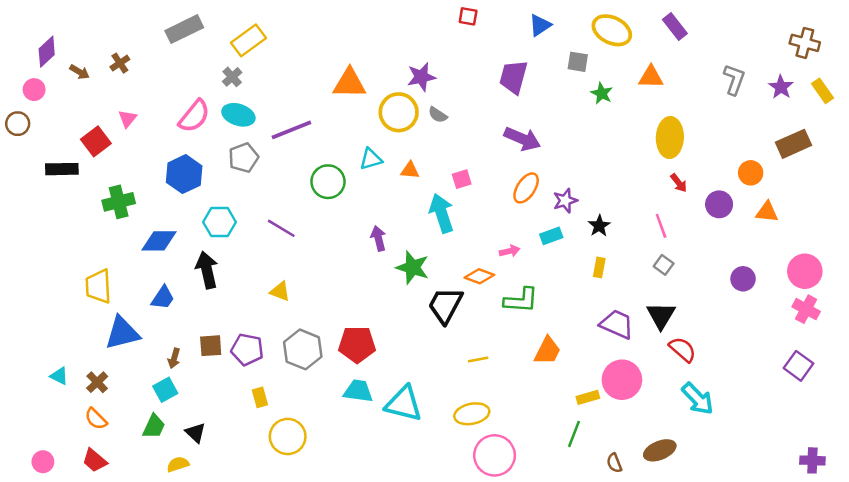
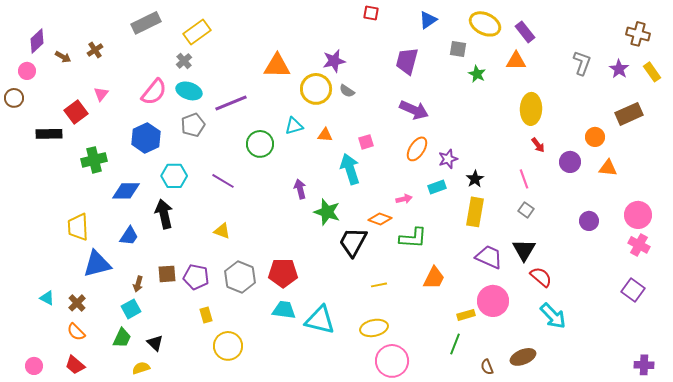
purple rectangle: (675, 26) -> (525, 32), moved
yellow rectangle: (599, 267) -> (475, 212), size x1.8

